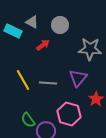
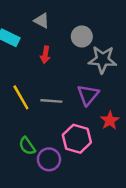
gray triangle: (32, 22) -> (42, 21), moved
gray circle: (60, 25) -> (82, 36), moved
red arrow: (43, 45) -> (45, 55), turned 136

